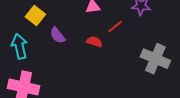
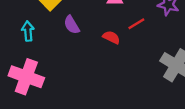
cyan arrow: (19, 46) -> (28, 31), size x0.7

